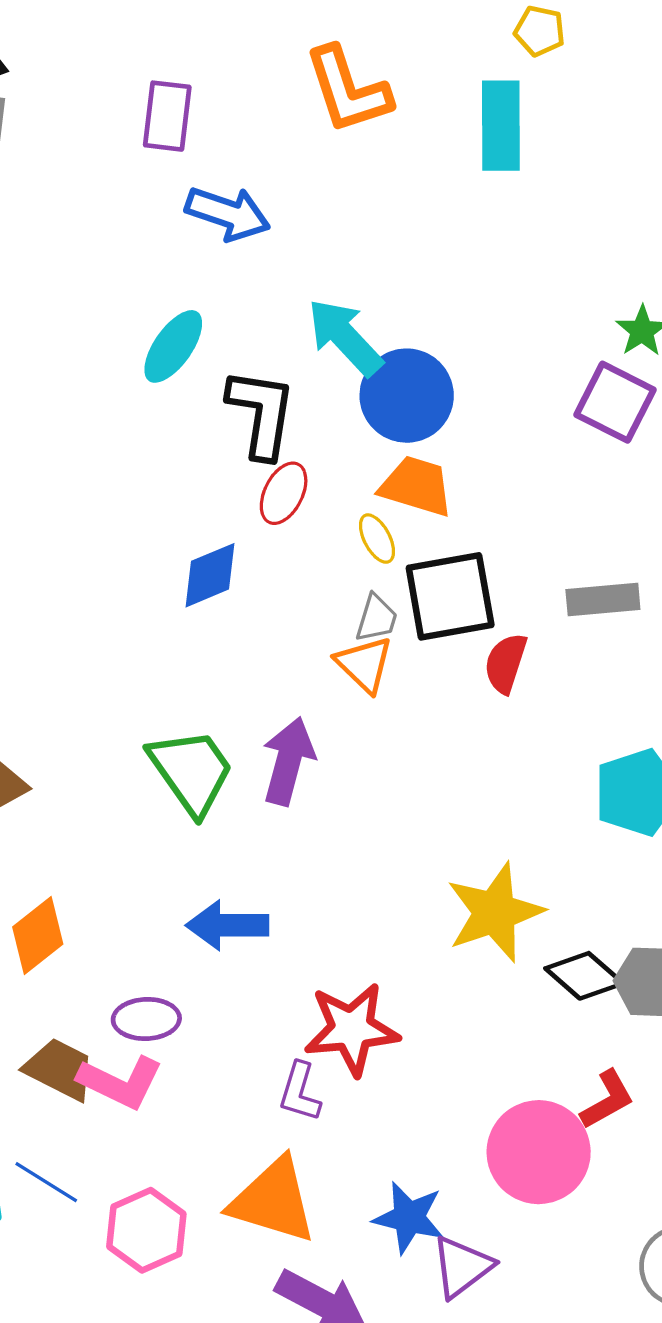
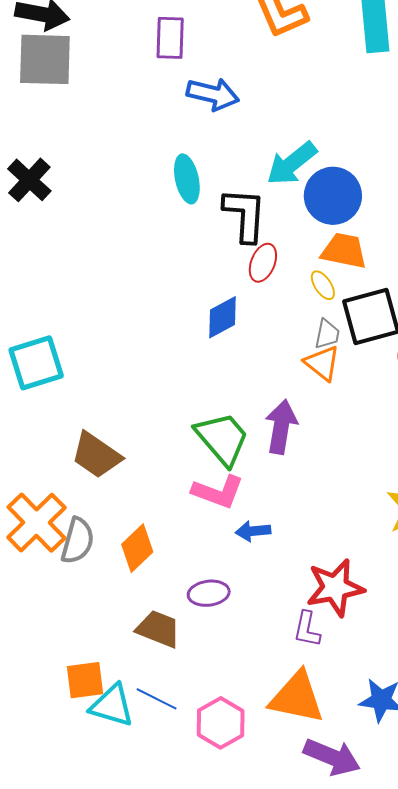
cyan arrow: (345, 337) -> (292, 163), turned -80
cyan ellipse: (173, 346) -> (187, 179), turned -42
blue arrow: (227, 925) -> (253, 531), size x0.7
pink L-shape: (120, 1082) -> (218, 492), moved

